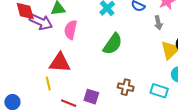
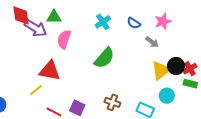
gray arrow: (158, 23) -> (152, 42), turned -48
yellow line: (48, 84) -> (36, 90), turned 56

